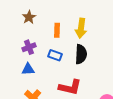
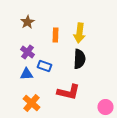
purple cross: (29, 47) -> (27, 52), turned -32
blue rectangle: (55, 55) -> (44, 66), moved

